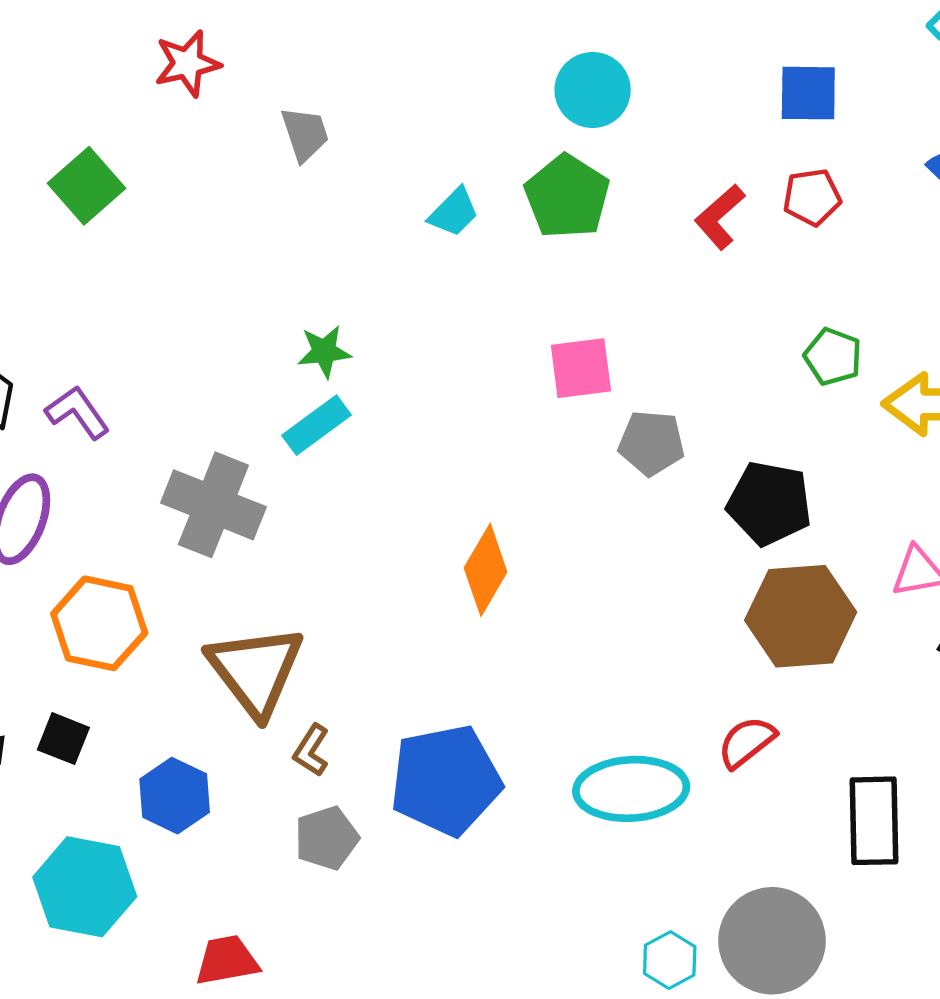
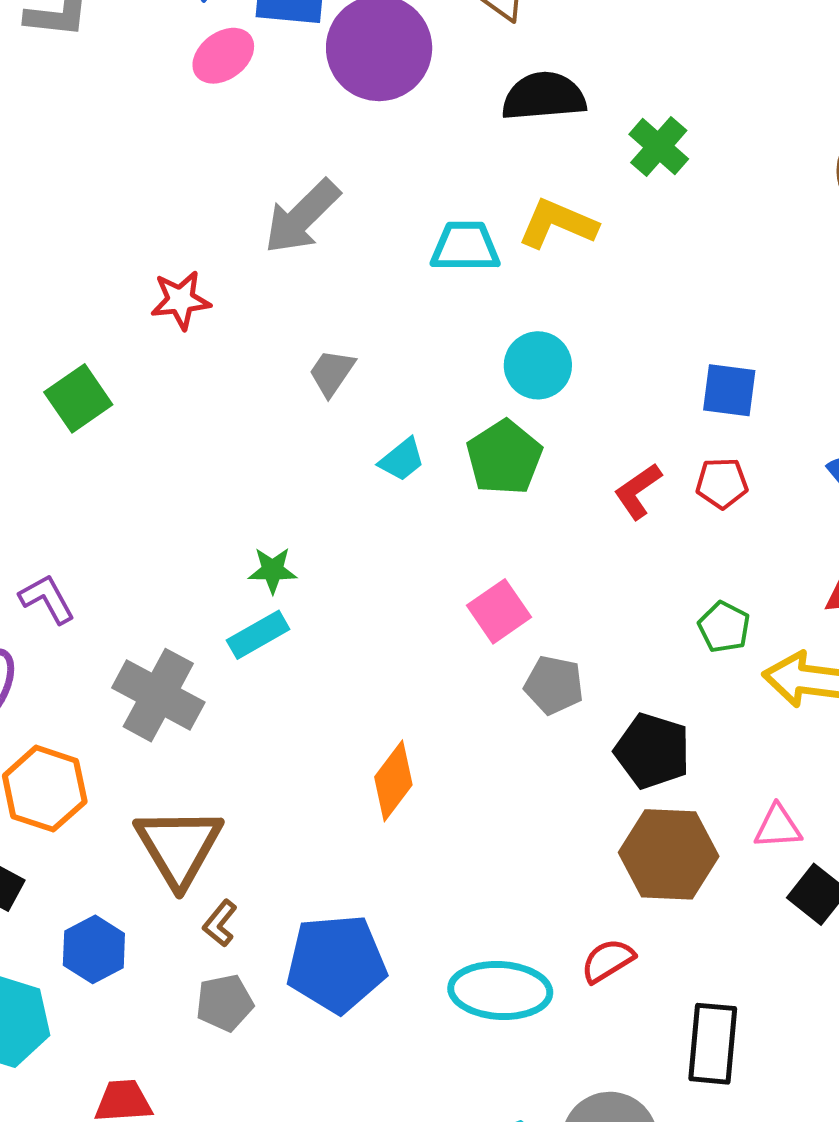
gray trapezoid: (305, 134) -> (332, 373), moved, turned -134
pink square: (581, 368) -> (499, 611), turned -34

